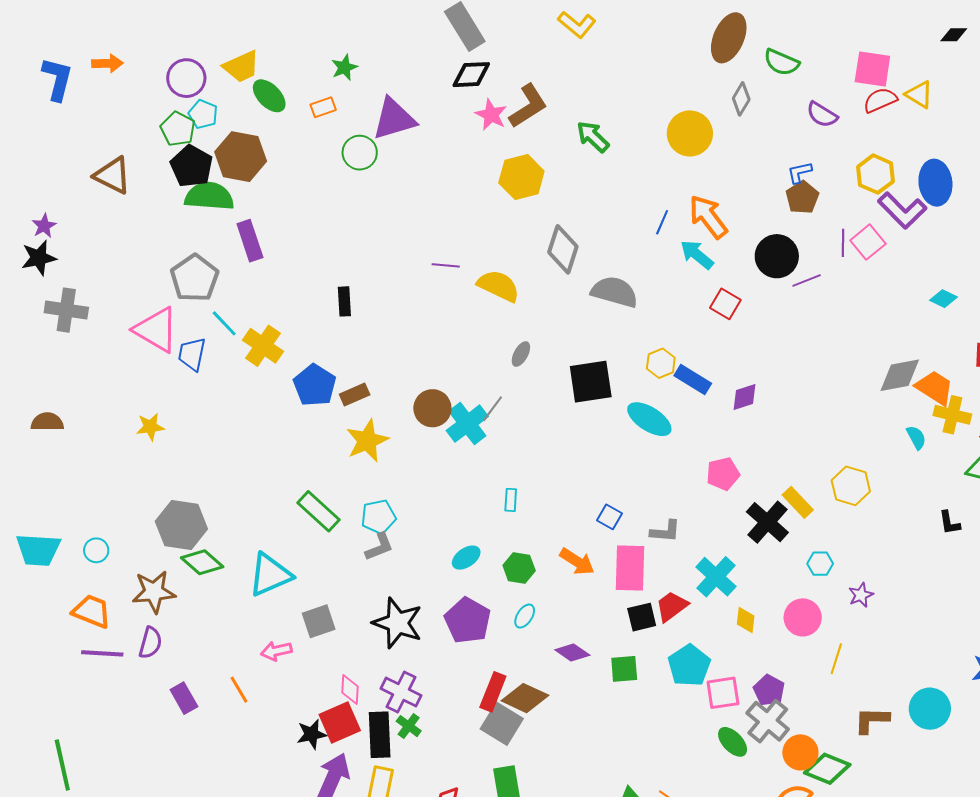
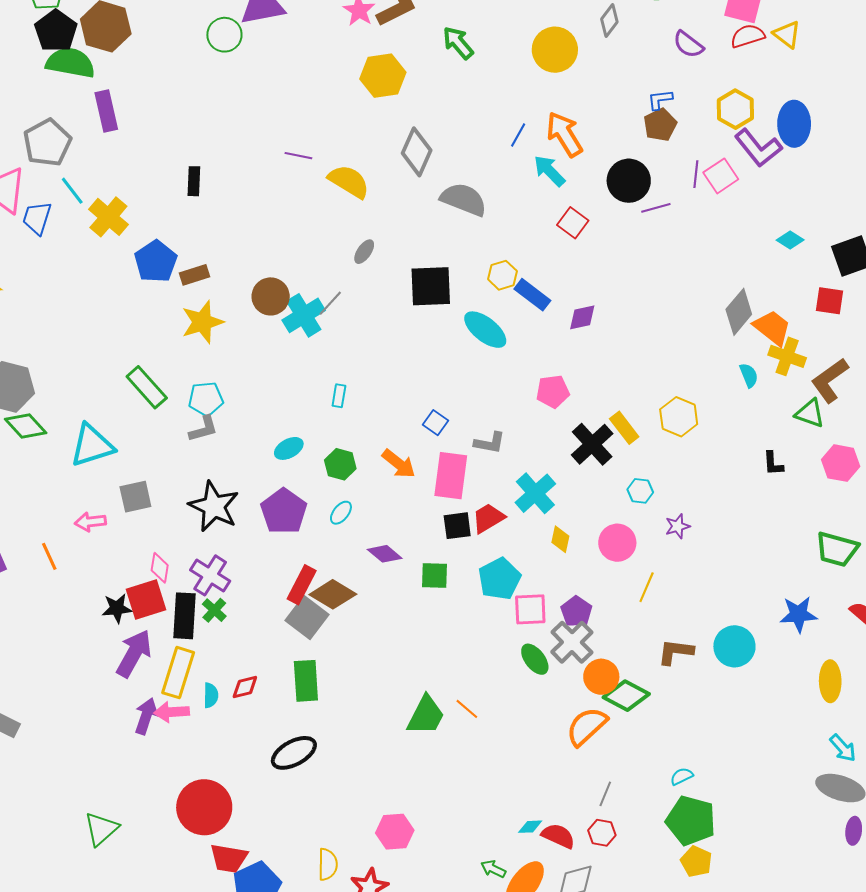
gray diamond: (900, 375) -> (739, 312), turned -45

